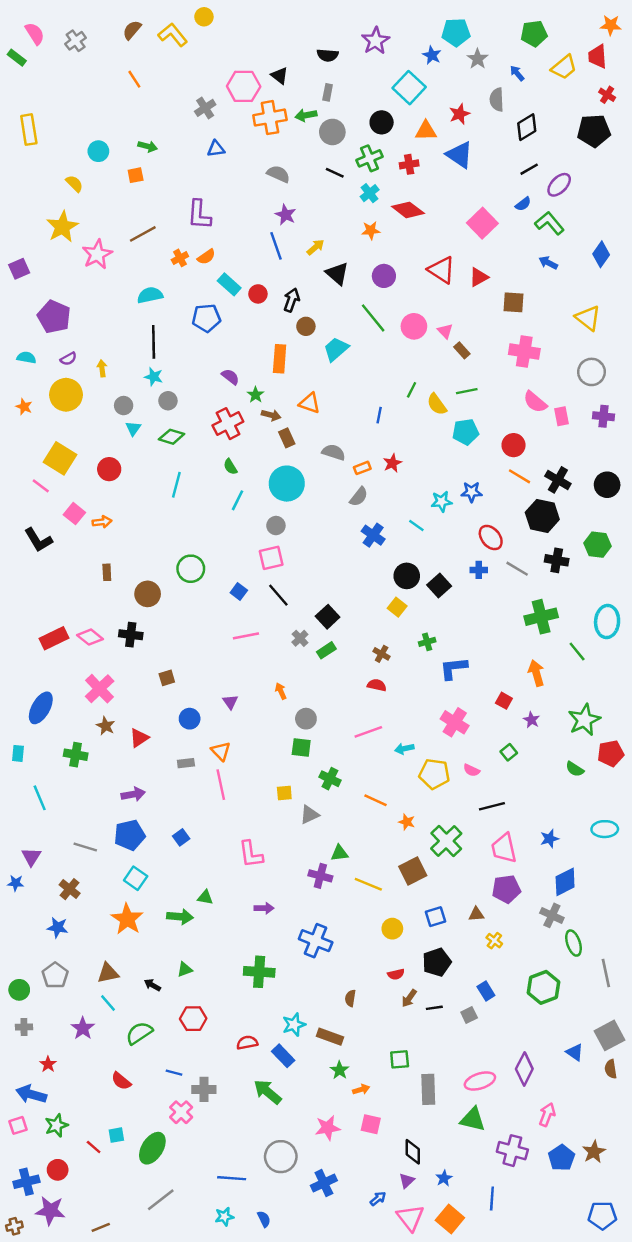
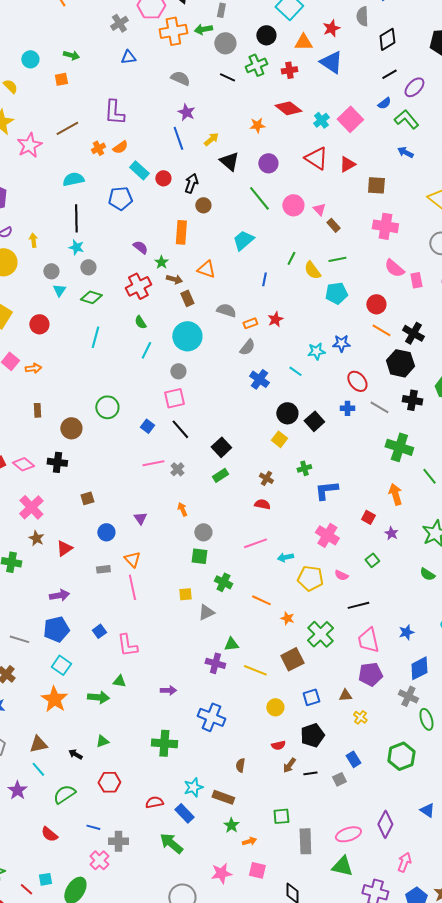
cyan cross: (370, 193) -> (321, 120), moved
cyan trapezoid: (336, 349) -> (243, 240), moved
green cross: (541, 617) -> (399, 447), turned 32
gray cross: (300, 638) -> (177, 469), moved
pink L-shape: (251, 854) -> (127, 645), moved

